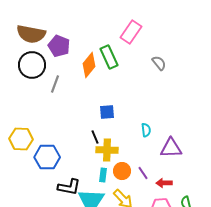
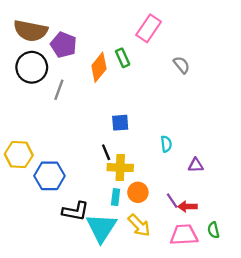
green rectangle: (109, 57) -> (123, 58), size x0.7
purple triangle: (171, 148) -> (196, 165), size x0.6
purple line: (143, 173) -> (172, 201), moved

